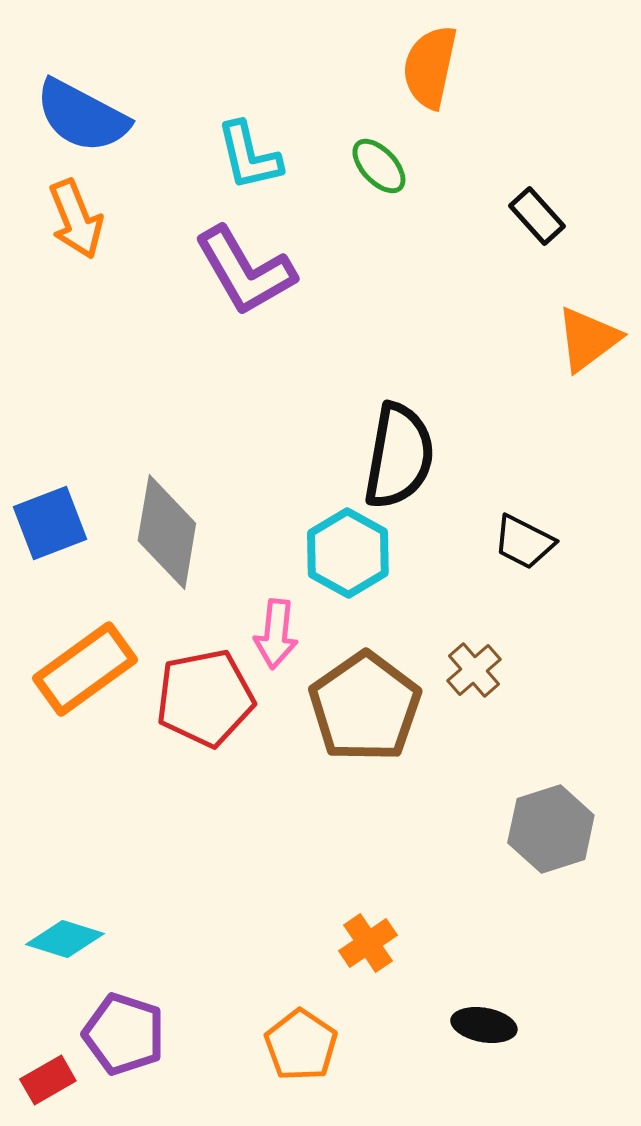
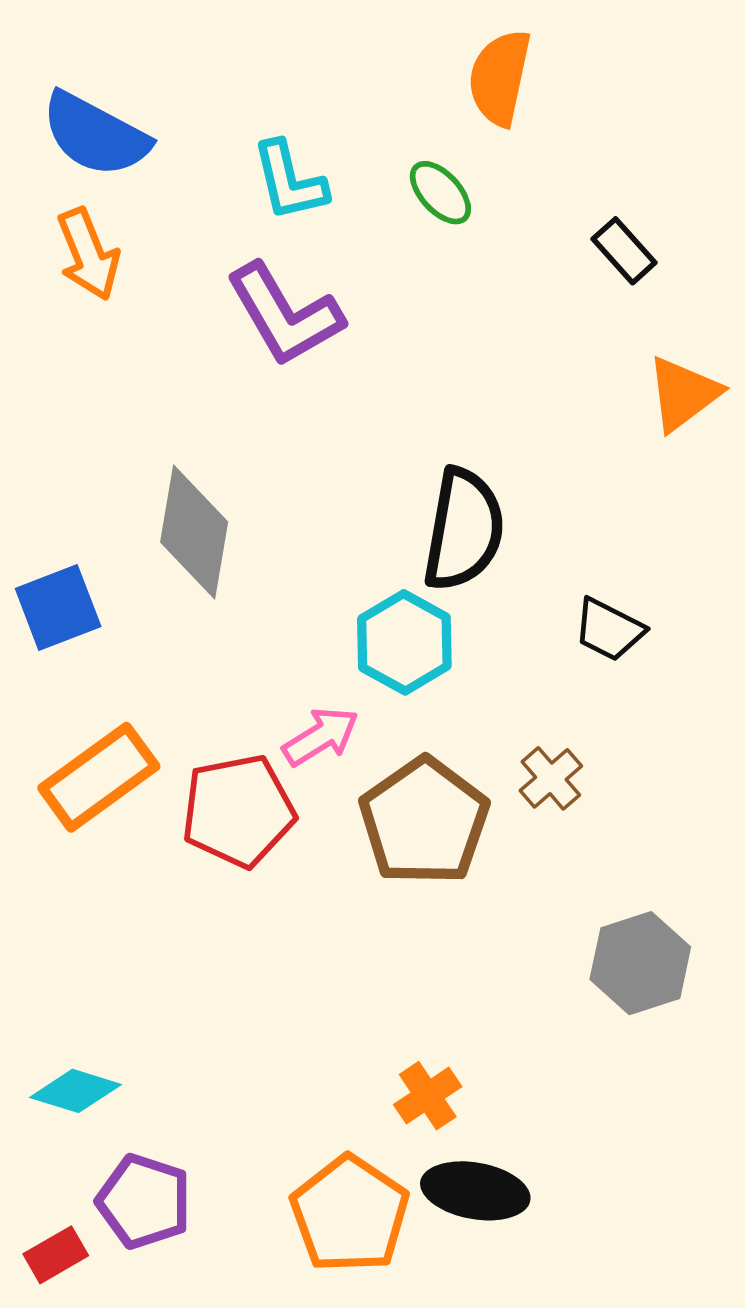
gray diamond: (167, 532) -> (194, 532), moved
pink arrow: (276, 634) -> (321, 737), turned -128
black ellipse: (484, 1025) -> (475, 1191), moved, size x1.4
orange pentagon: (301, 1045) -> (350, 1214), size x1.4

